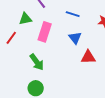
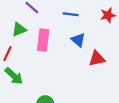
green arrow: (37, 62) -> (14, 76), moved

